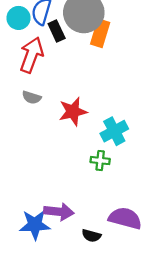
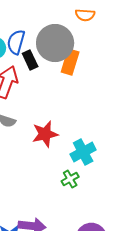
green cross: (100, 161) -> (70, 179), turned -36

